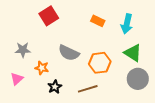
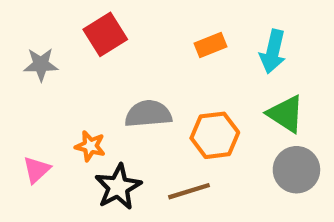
orange rectangle: (98, 21) -> (211, 45), turned -48
gray star: (23, 50) -> (41, 64), moved
gray semicircle: (69, 53) -> (148, 114), turned 150
black star: (55, 87) -> (118, 187), size x1.5

